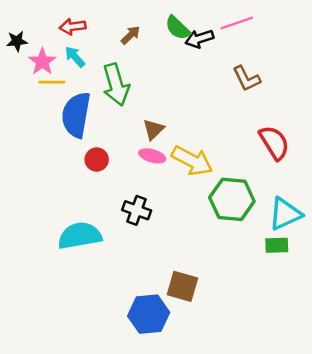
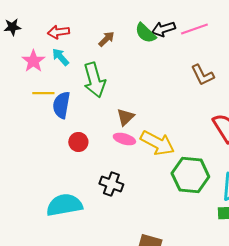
black arrow: (199, 39) -> (163, 29), moved
black star: (17, 41) -> (12, 27), moved
yellow line: (52, 82) -> (43, 93), moved
blue semicircle: (76, 115) -> (61, 105), size x0.7

